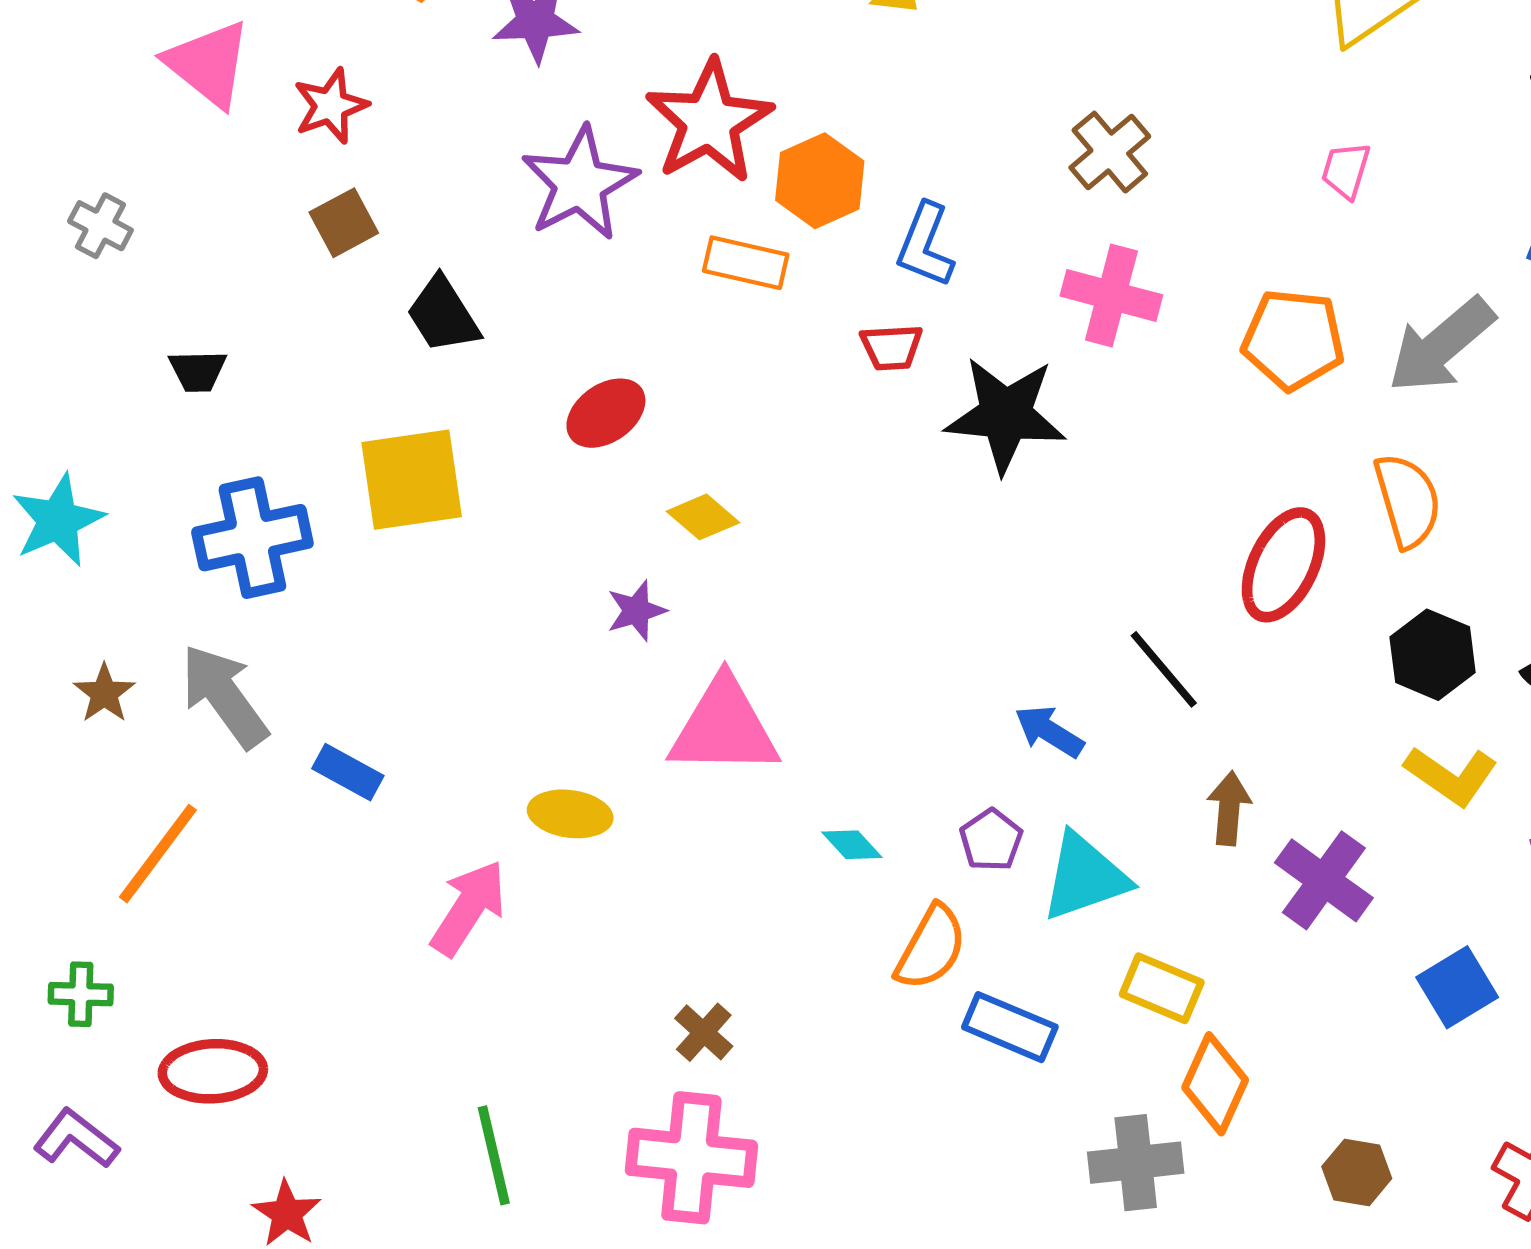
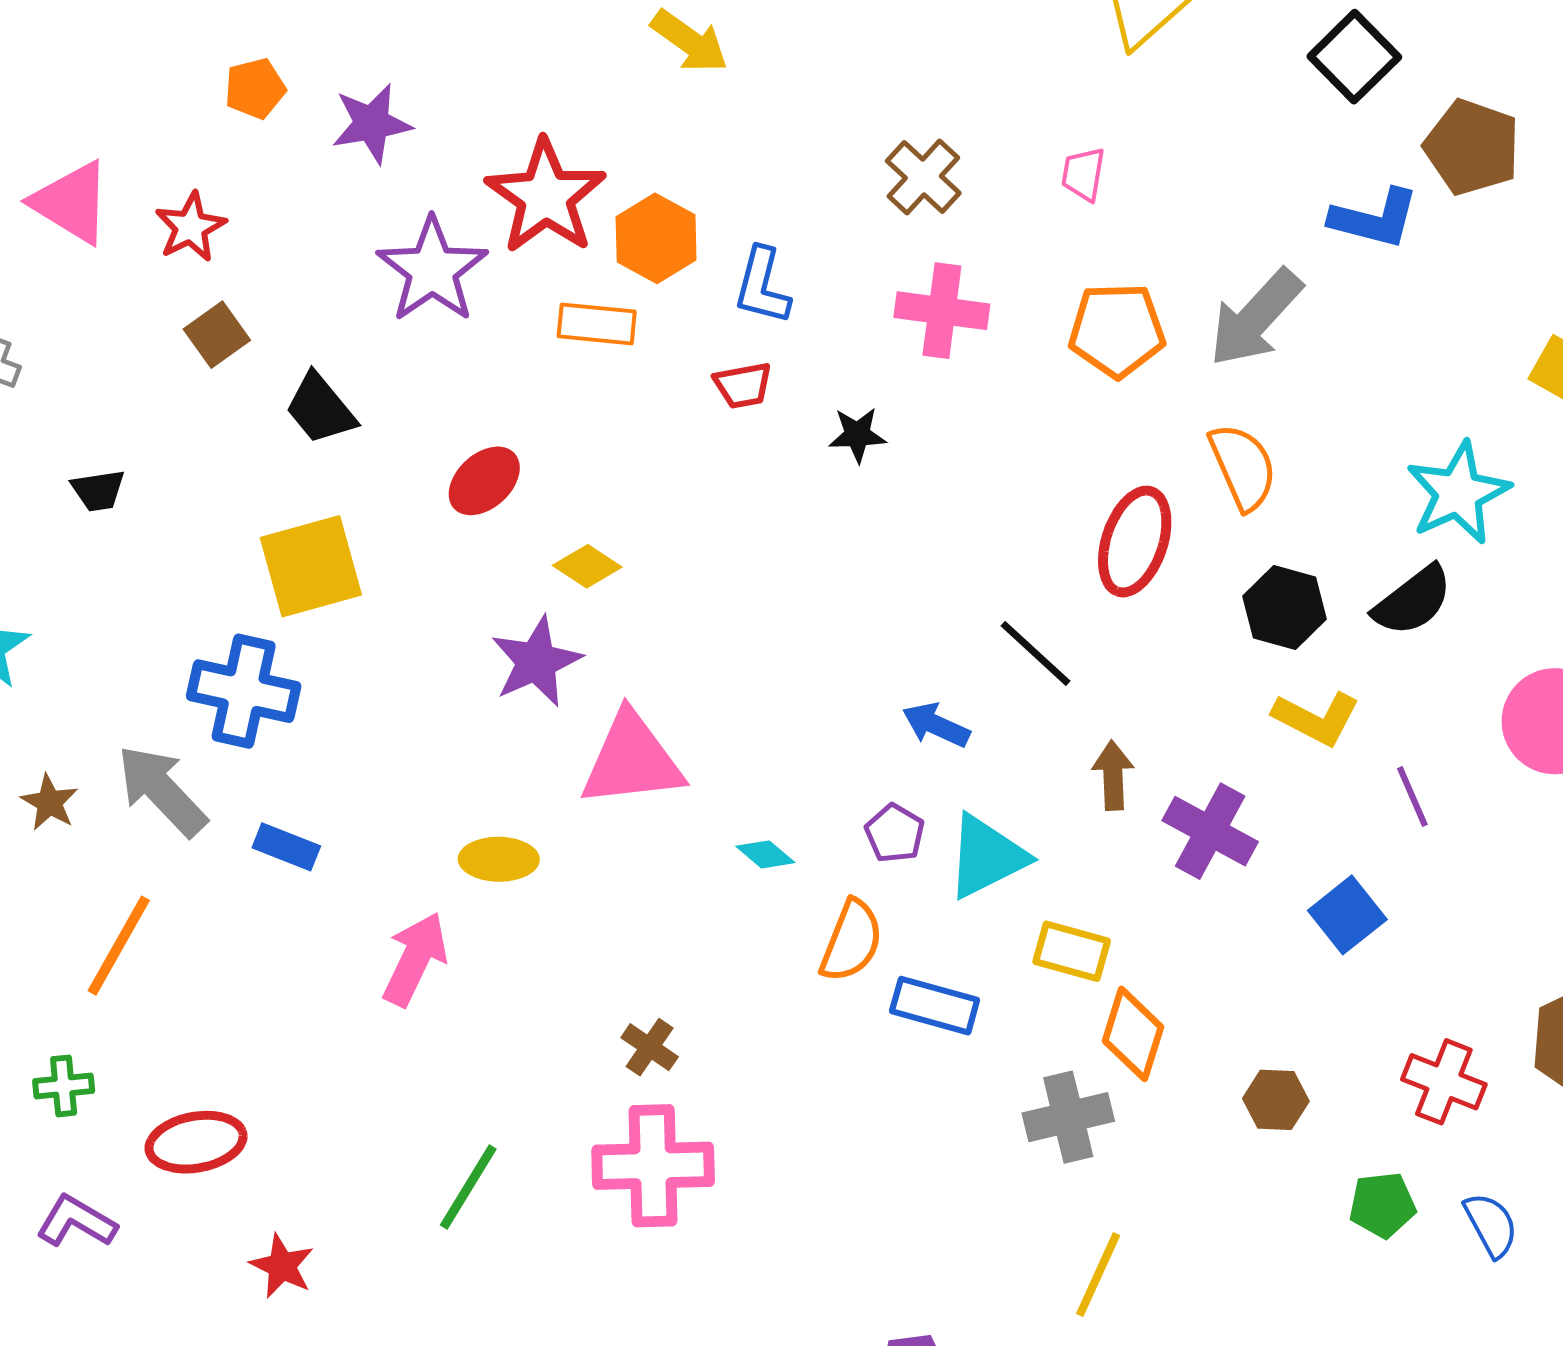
pink trapezoid: (1346, 170) -> (1083, 174), moved
black star: (1006, 415) -> (857, 435), size x0.5
blue cross: (252, 538) -> (244, 691), moved, turned 32
purple star: (636, 611) -> (536, 662), size x1.6
green line: (494, 1155) -> (468, 1187), turned 52

